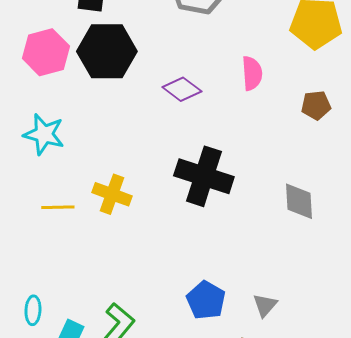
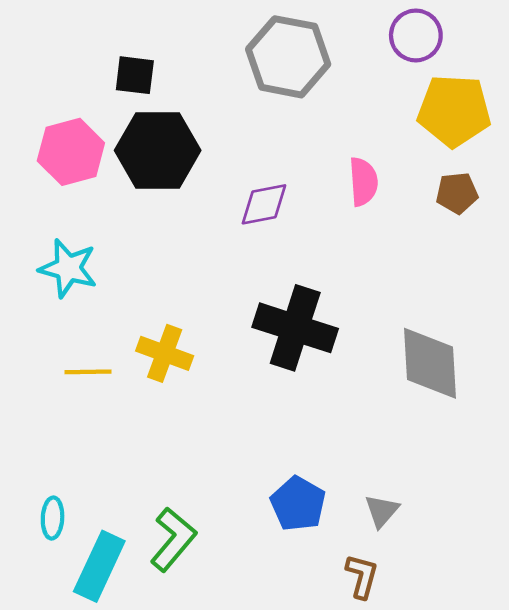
purple diamond: (182, 89) -> (264, 204), turned -48
brown pentagon: (316, 105) -> (457, 193), moved
gray diamond: (299, 201) -> (430, 363), size x1.4

